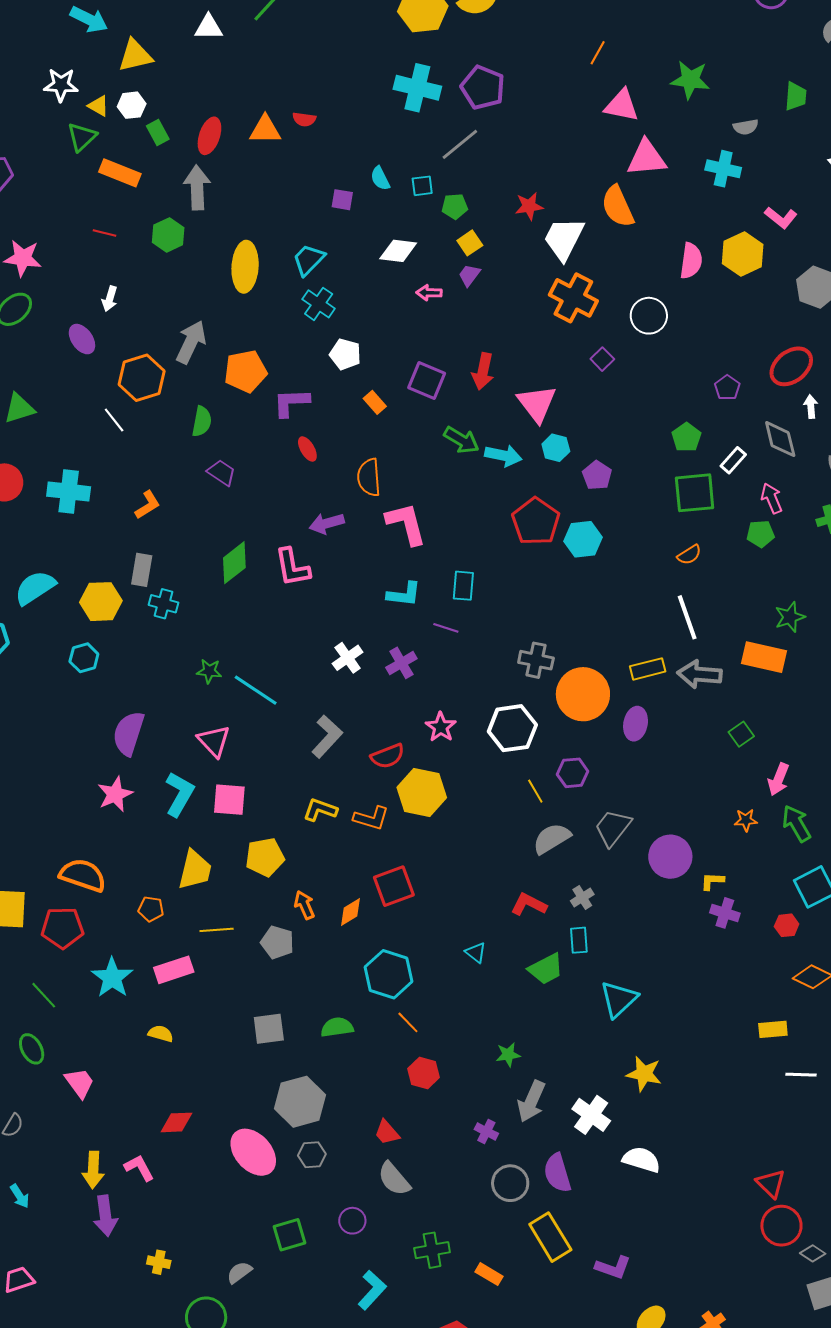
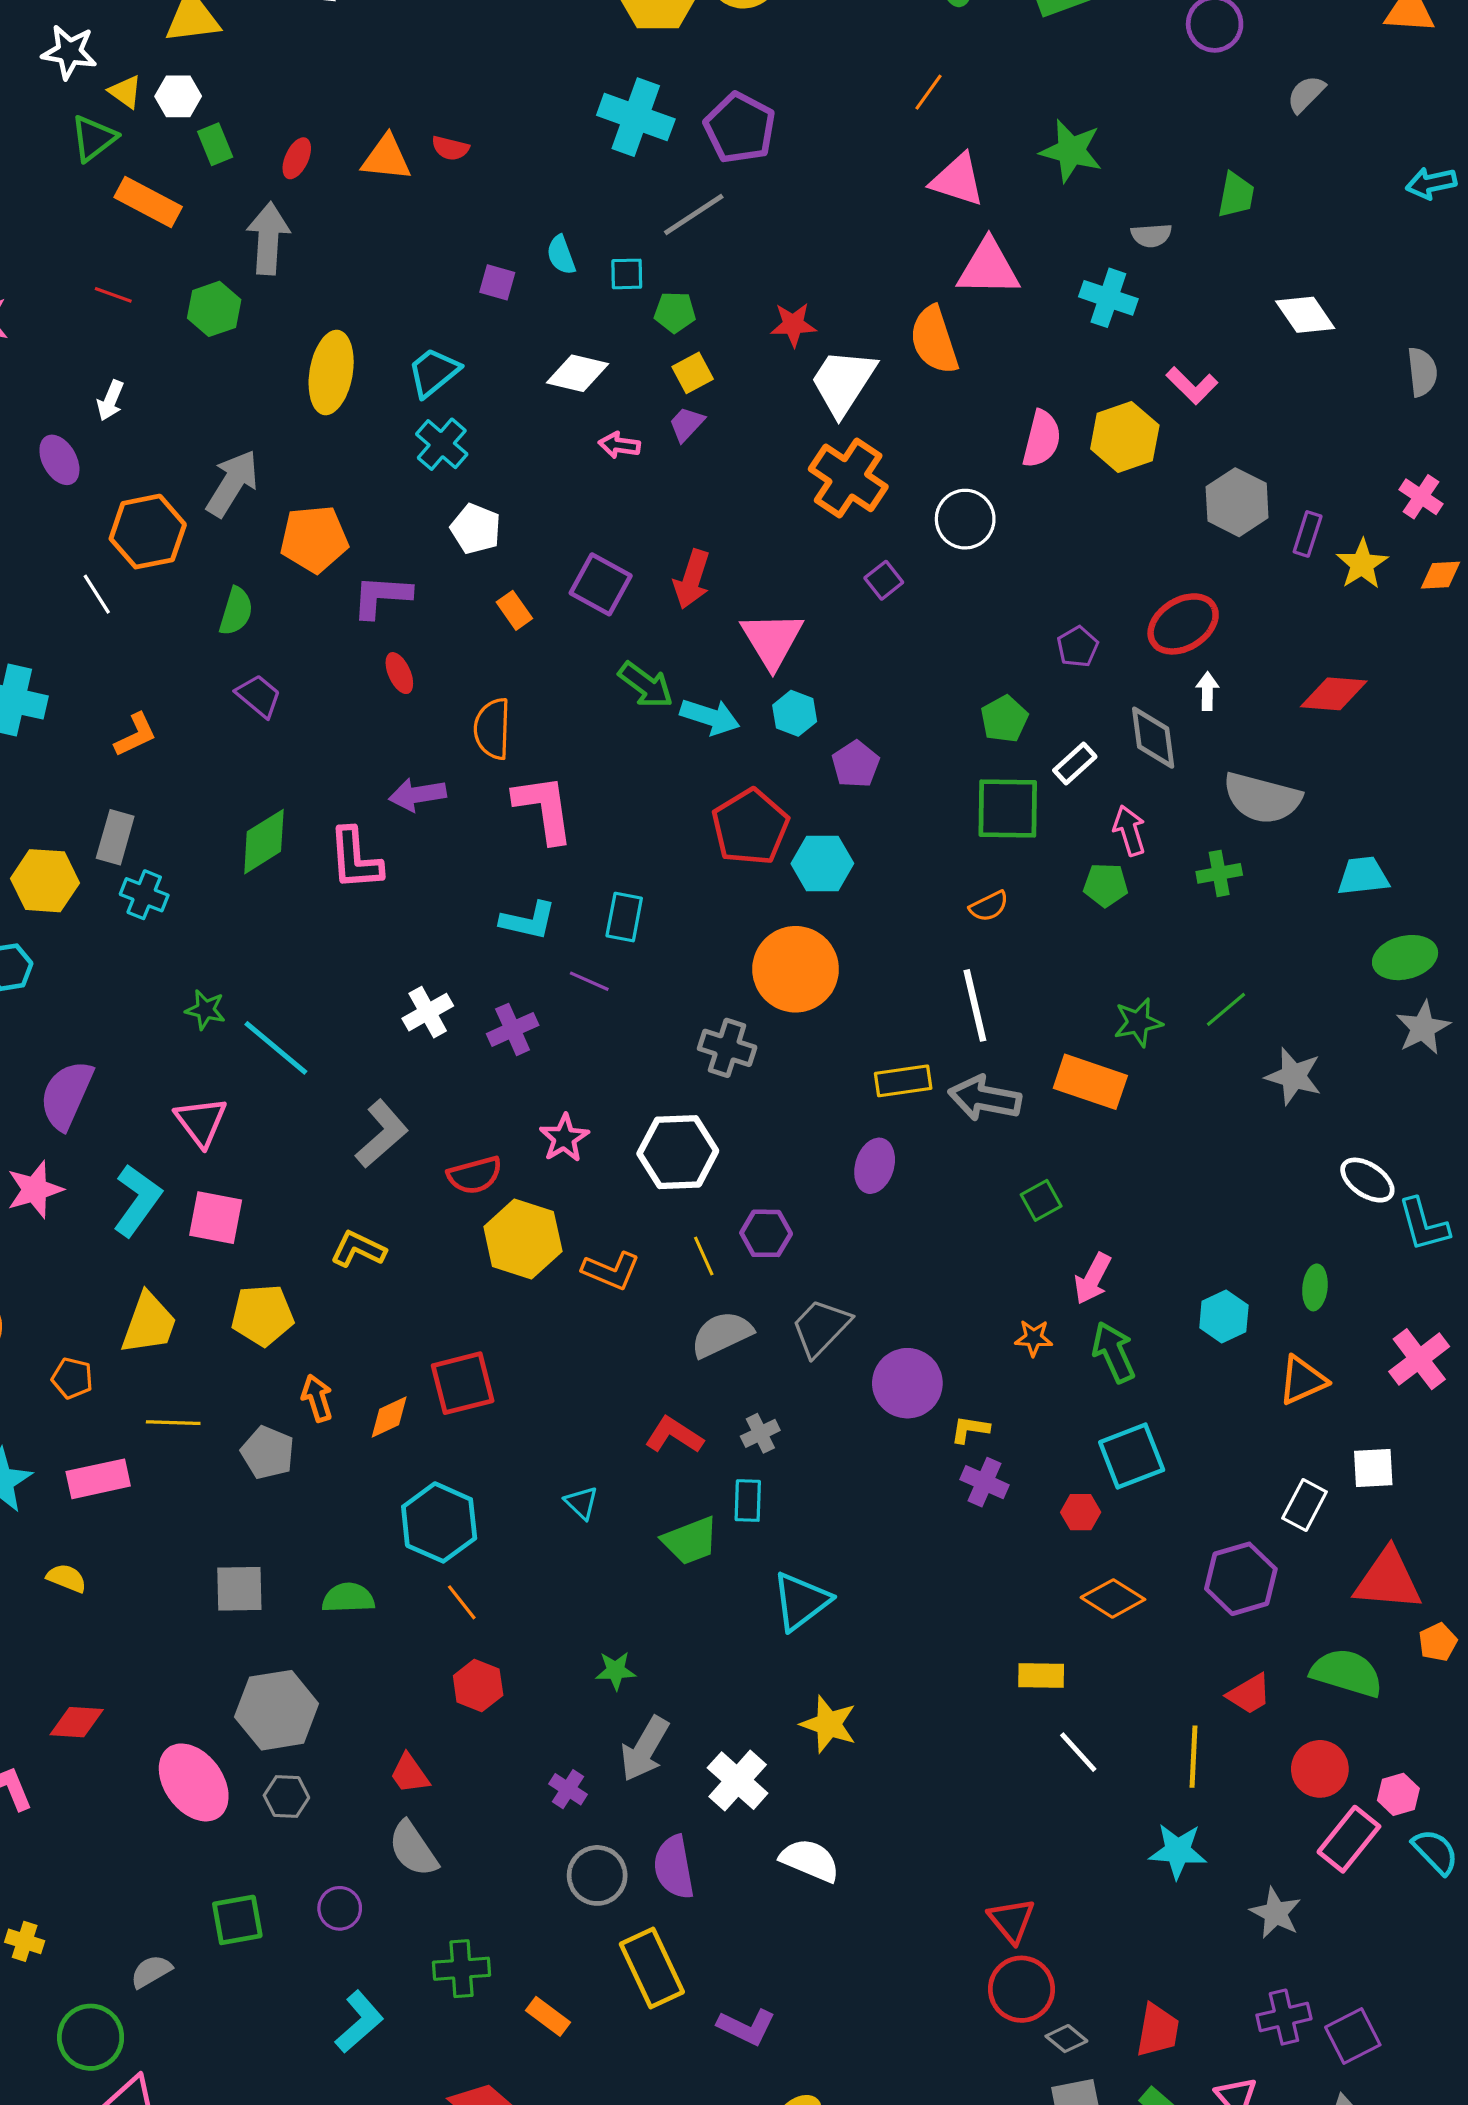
red ellipse: (209, 136) -> (297, 158), size x0.7
orange circle: (583, 694) -> (796, 969), moved
orange L-shape: (371, 818) -> (611, 1271), moved
white line: (801, 1075) -> (1078, 1752), turned 40

